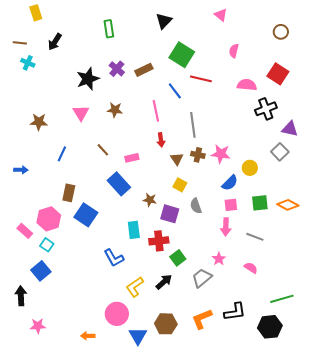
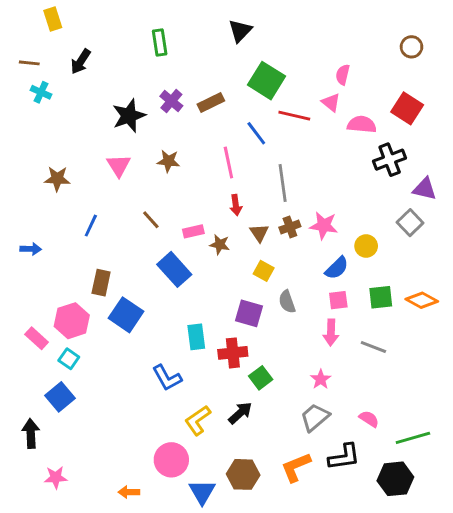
pink triangle: (221, 15) -> (331, 103), moved
brown cross: (198, 155) -> (290, 227), turned -32
brown star: (150, 200) -> (220, 245), moved
pink semicircle: (251, 268) -> (369, 419), moved
gray trapezoid: (202, 278) -> (315, 417), moved

